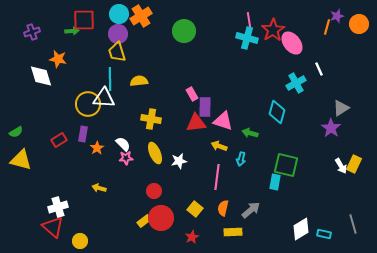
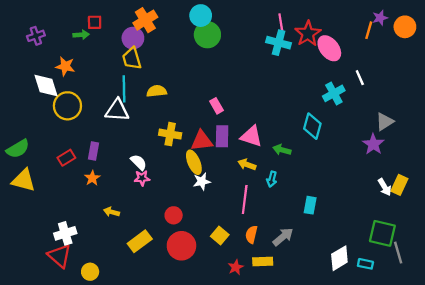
cyan circle: (119, 14) -> (201, 16), moved
orange cross: (141, 16) -> (145, 20), moved
red square: (84, 20) -> (95, 22), size x0.6
yellow circle: (88, 104) -> (67, 106), moved
purple rectangle: (205, 107) -> (222, 136), moved
red triangle: (196, 123) -> (202, 141), moved
green semicircle: (16, 132) -> (18, 149), size x1.5
orange star: (97, 148) -> (92, 178), moved
yellow ellipse: (155, 153) -> (194, 162), moved
green square: (286, 165) -> (382, 233), moved
yellow rectangle: (144, 221) -> (140, 241), moved, size x1.5
red star: (192, 237) -> (236, 267), moved

